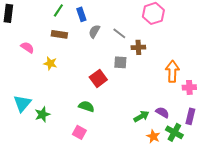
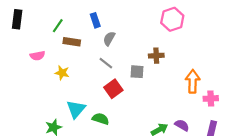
green line: (58, 10) -> (58, 26), moved
gray line: (119, 33) -> (106, 63), moved
pink semicircle: (27, 47) -> (37, 56), turned 136
cyan triangle: (22, 103) -> (76, 109), moved

